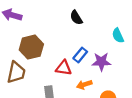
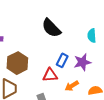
black semicircle: (76, 18) -> (51, 28), size x1.5
cyan semicircle: (118, 35) -> (92, 36), turned 32

